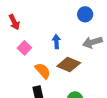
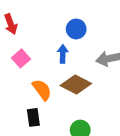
blue circle: (85, 14) -> (76, 29), moved

